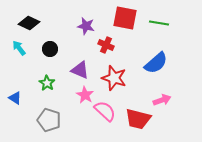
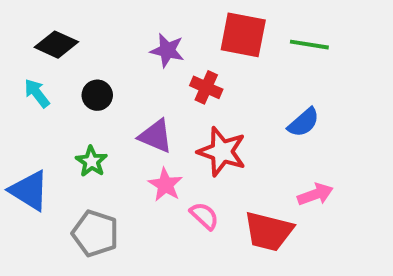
blue semicircle: (156, 63) -> (304, 122), size x0.7
blue triangle: (15, 98) -> (29, 191), size x1.6
pink semicircle: (105, 111) -> (204, 216), size x0.7

